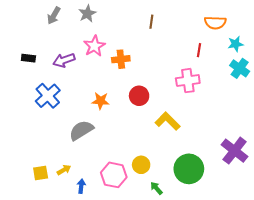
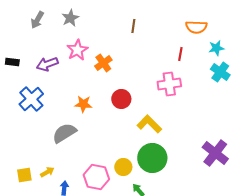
orange cross: (121, 59) -> (103, 63), turned -30
green circle: (189, 169) -> (152, 158), moved

